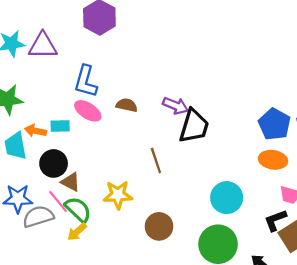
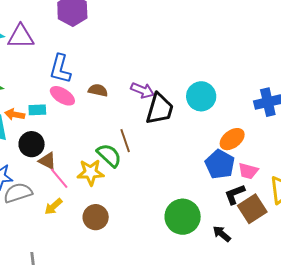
blue pentagon: (274, 124) -> (220, 164), moved
orange ellipse: (273, 160) -> (232, 139), turned -45
cyan circle: (227, 198) -> (201, 96), moved
pink line: (58, 201) -> (59, 178), moved
green semicircle: (78, 210) -> (109, 155), moved
brown circle: (159, 226) -> (96, 217), moved

